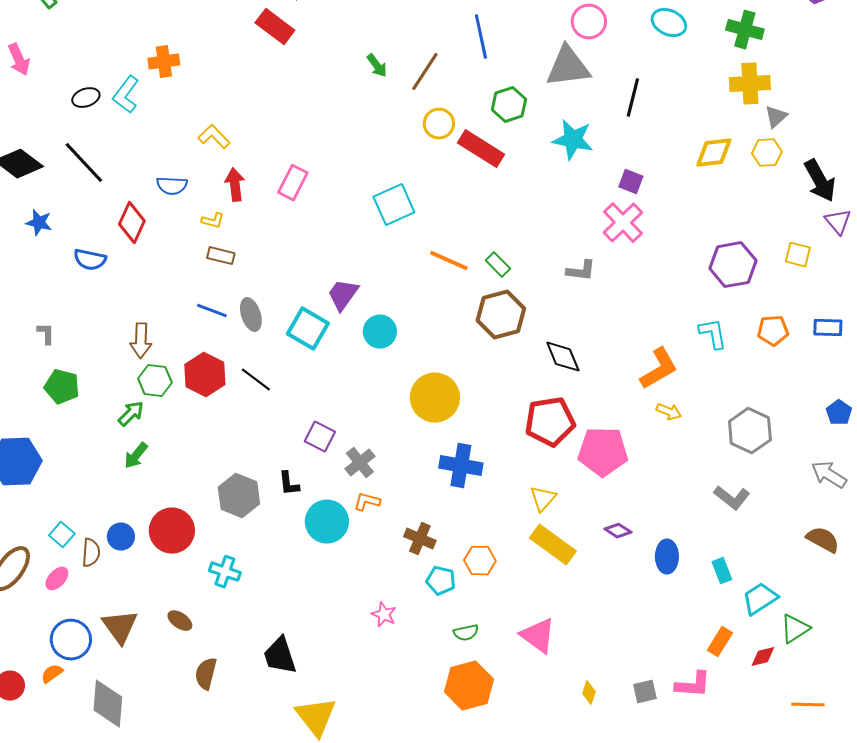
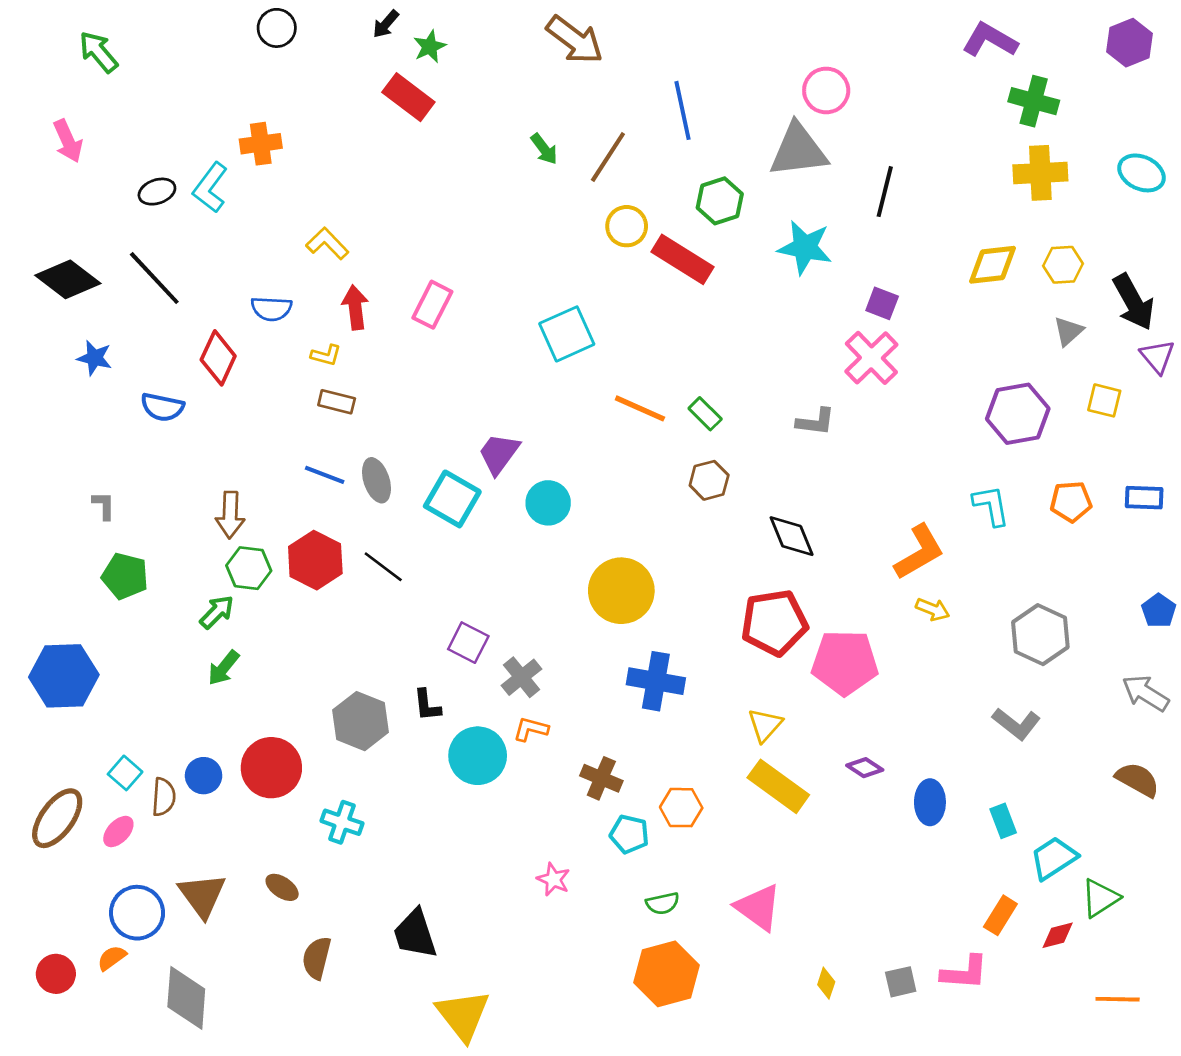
cyan ellipse: (669, 23) -> (1141, 173), moved
gray triangle: (776, 117) -> (1068, 331), moved
brown hexagon: (501, 315) -> (709, 480), size x0.6

